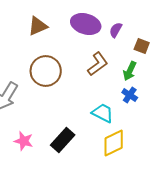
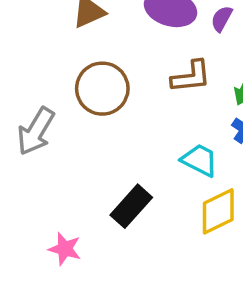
brown L-shape: (98, 64) -> (191, 77), turned 30
pink star: (24, 141) -> (65, 249), moved

